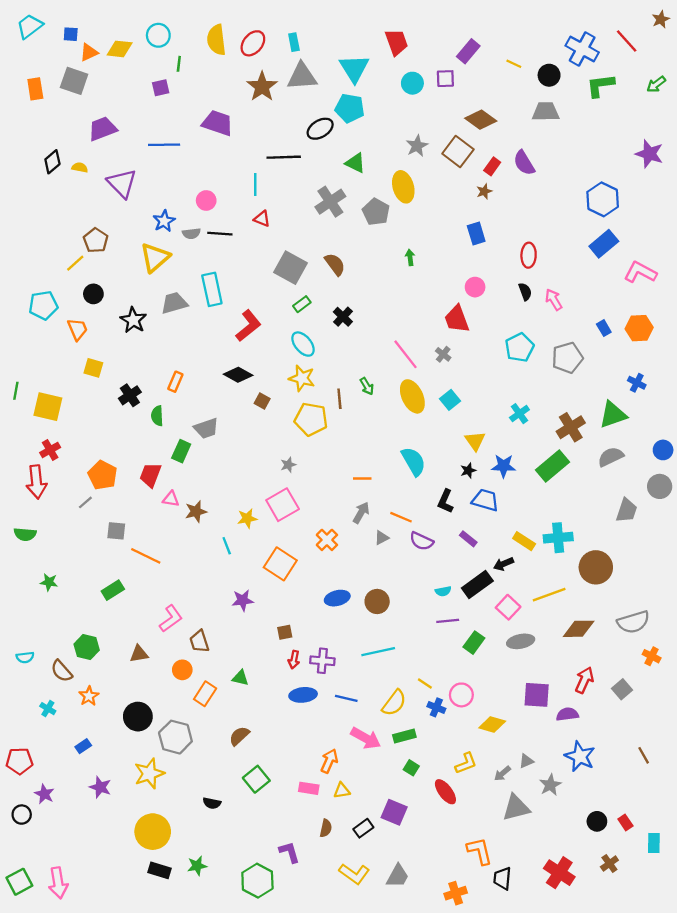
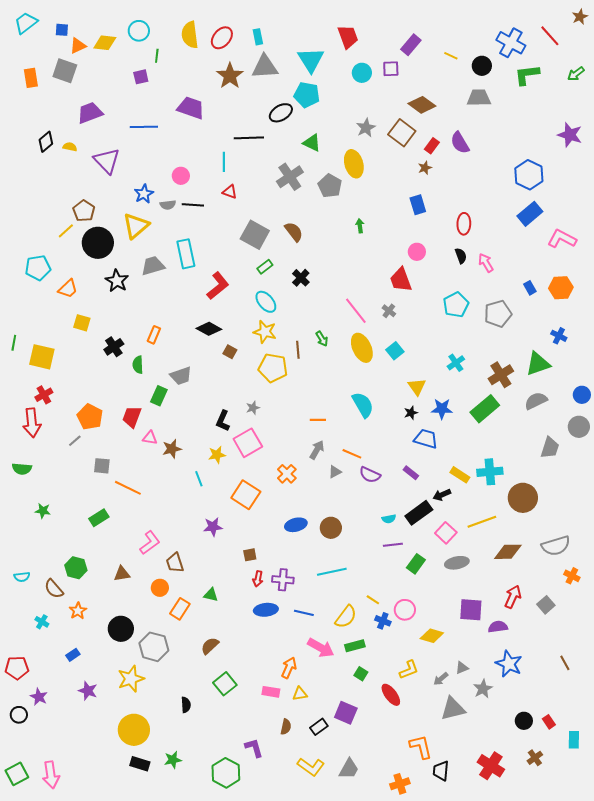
black circle: (93, 294) -> (98, 243), moved, size x1.8
orange trapezoid: (77, 329) -> (68, 289), turned 70
black L-shape: (445, 501) -> (223, 421), moved
black semicircle: (212, 803) -> (186, 705), turned -105

